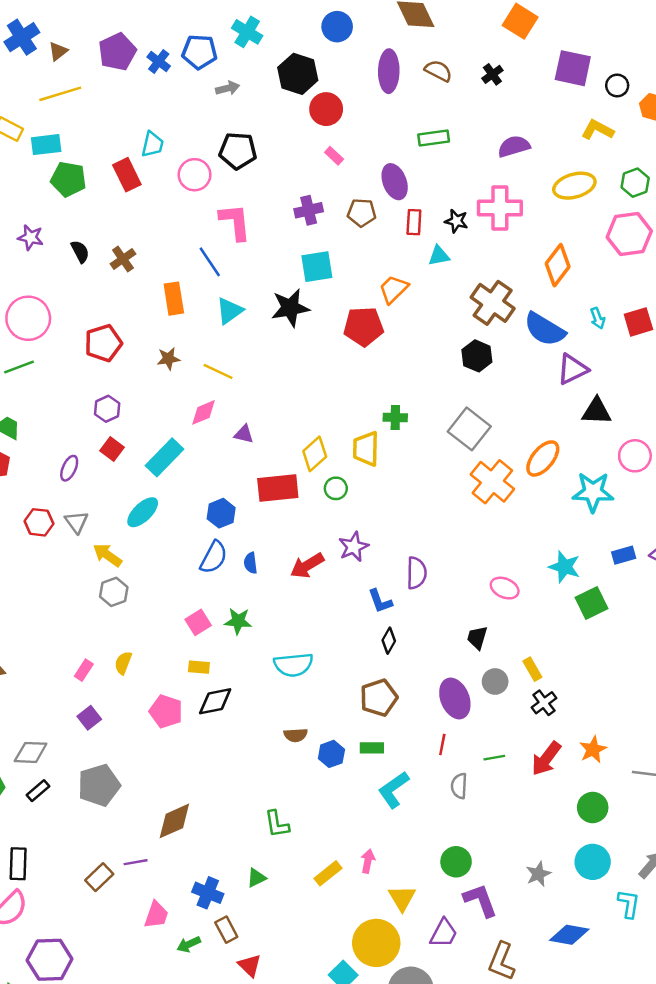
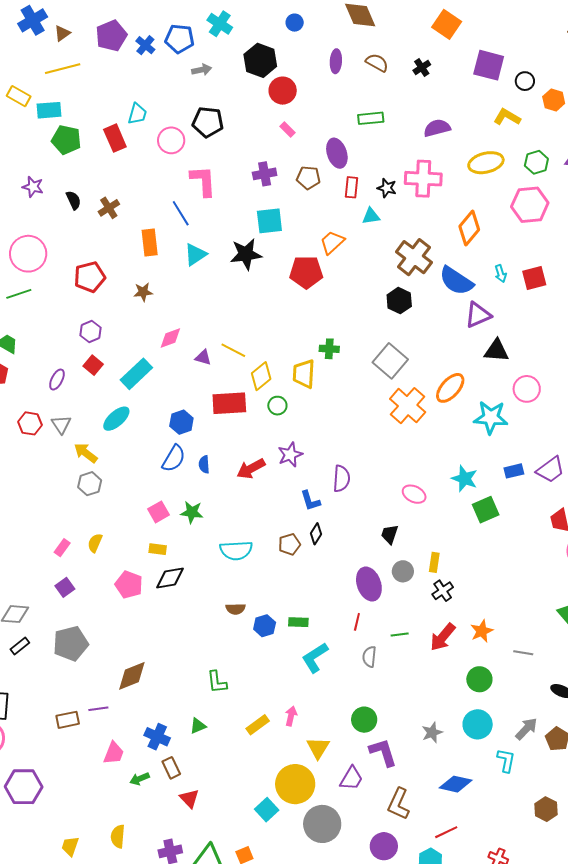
blue circle: (337, 27) -> (295, 23), size x0.7
purple ellipse: (389, 71) -> (336, 61), size x0.7
yellow line: (218, 371) -> (233, 350), moved
yellow rectangle: (532, 669) -> (434, 562), turned 36
brown pentagon: (379, 698) -> (289, 544), moved, size x0.7
brown rectangle: (99, 877) -> (68, 720), turned 30

